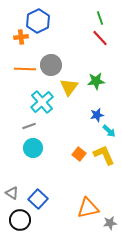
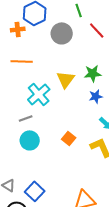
green line: (100, 18) -> (79, 10), moved
gray circle: (51, 65) -> (62, 33), moved
blue star: (97, 115) -> (96, 96), moved
orange square: (79, 154) -> (69, 138), moved

